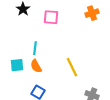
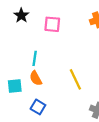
cyan square: (17, 65) -> (15, 86), moved

